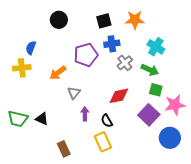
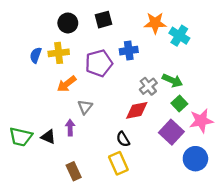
black square: (104, 21) -> (103, 20), moved
cyan cross: (156, 47) -> (179, 36), moved
gray cross: (125, 63) -> (148, 86), moved
yellow cross: (22, 68) -> (59, 53), moved
green square: (156, 90) -> (179, 103), turned 32
purple arrow: (85, 114) -> (70, 128), moved

